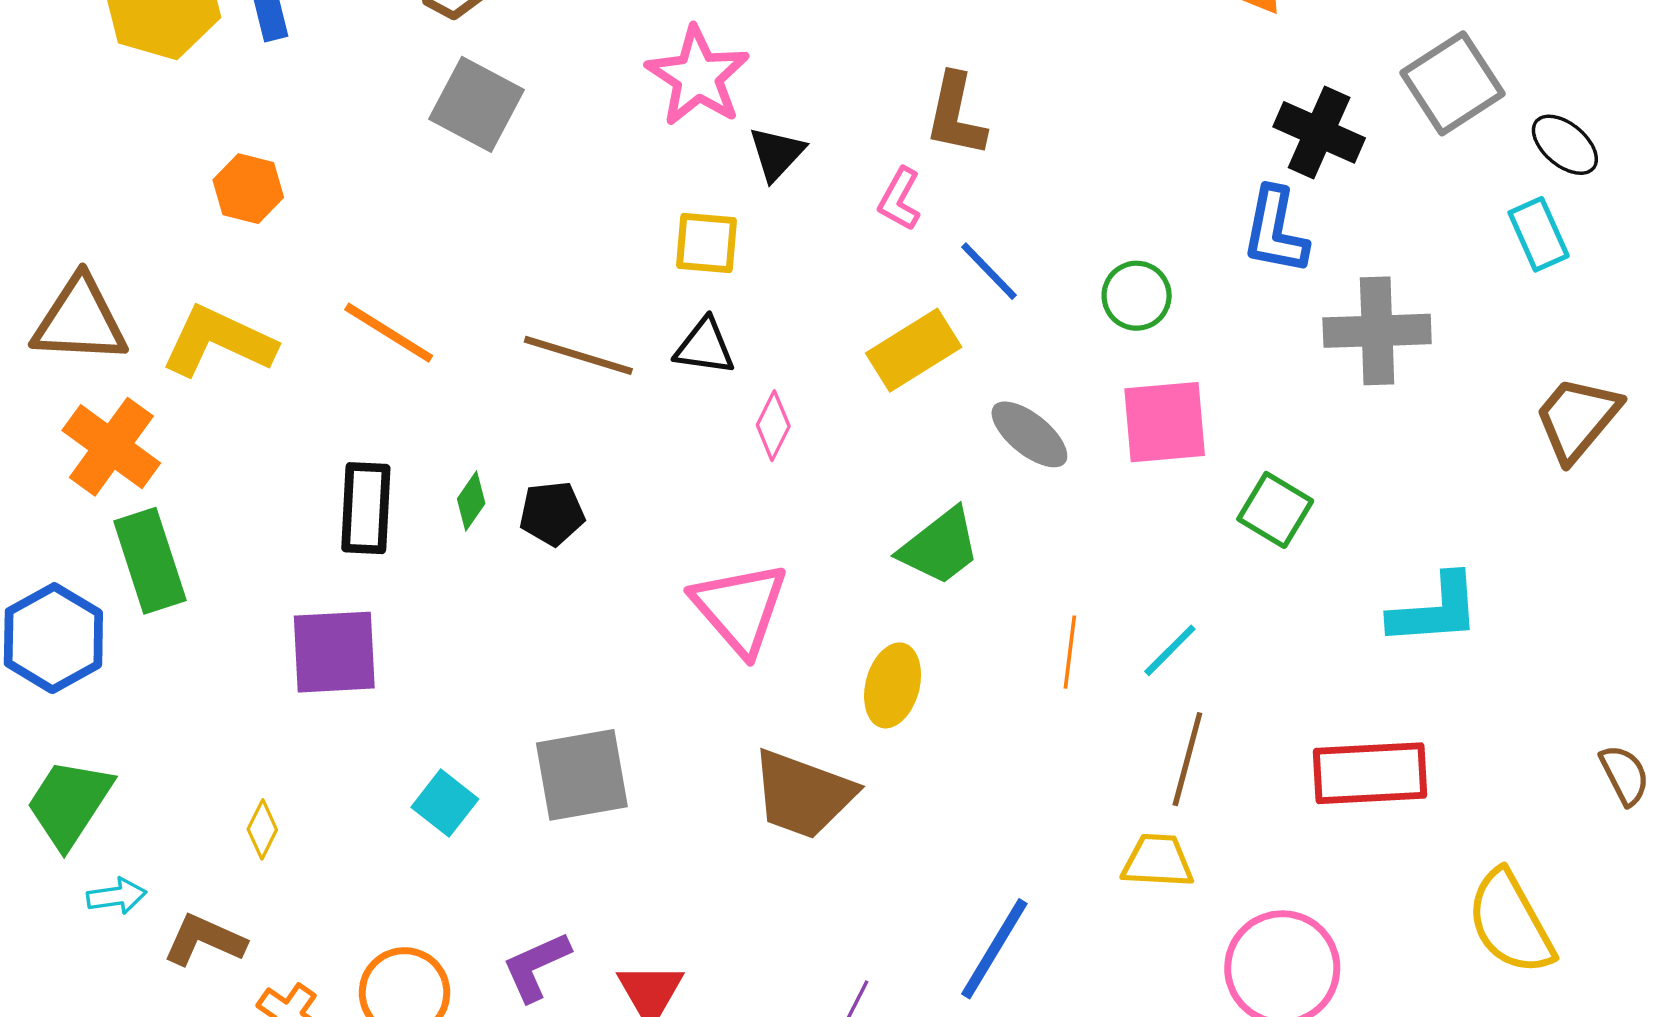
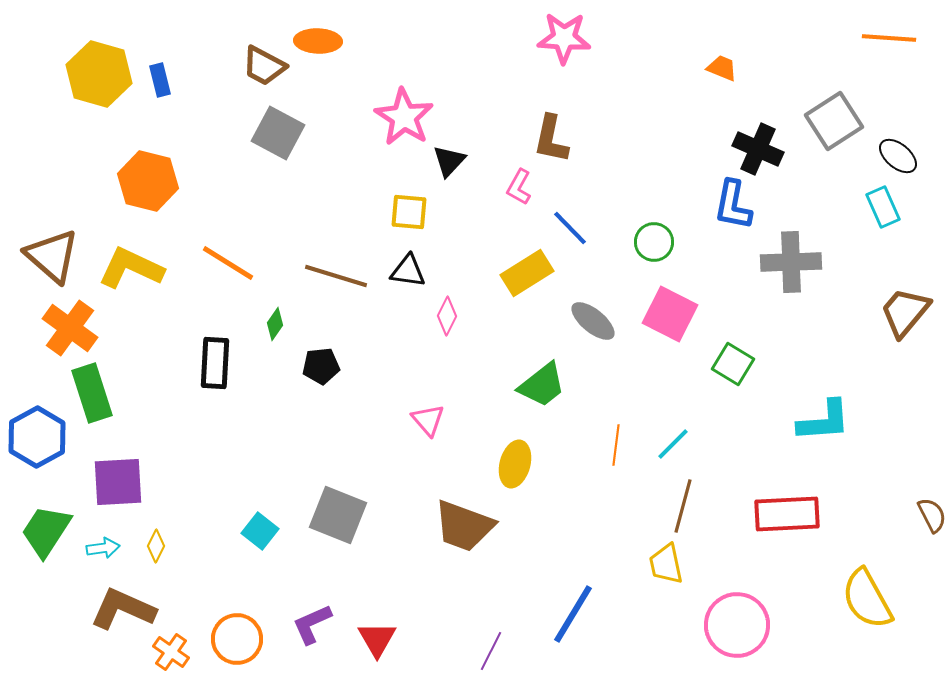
orange hexagon: (248, 189) -> (148, 181), size x1.5
brown triangle: (80, 320) -> (52, 256), turned 38
pink square: (1165, 422) -> (670, 314), turned 32
green diamond: (471, 501) -> (275, 324), moved
pink triangle: (740, 608) -> (428, 420), size x0.6
purple square: (334, 652) -> (118, 482), moved
gray square: (582, 775) -> (338, 515), turned 32
yellow trapezoid: (1158, 861) -> (666, 564), turned -105
cyan arrow: (117, 896) -> (103, 548), moved
brown L-shape: (204, 940) -> (123, 609), size x1.4

